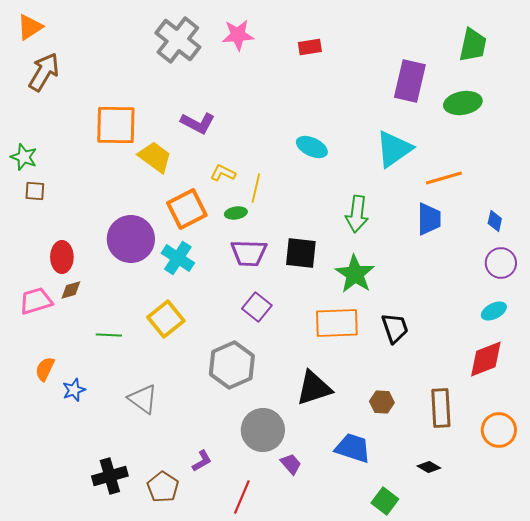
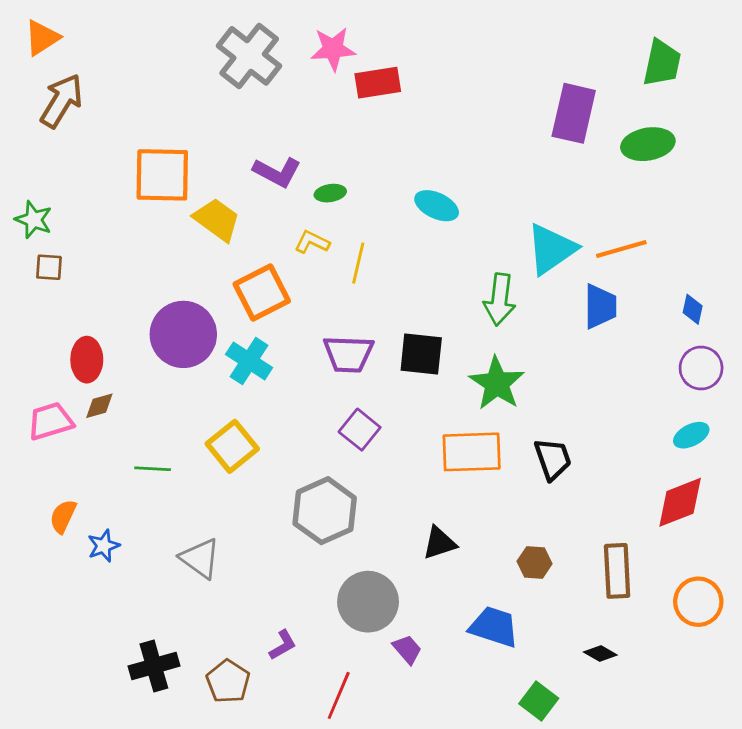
red rectangle: (310, 47) -> (378, 83), moved, size x1.4
cyan triangle: (394, 149) -> (551, 249), moved
green ellipse: (236, 213) -> (330, 193), moved
black triangle: (314, 388) -> (439, 543), size x0.7

